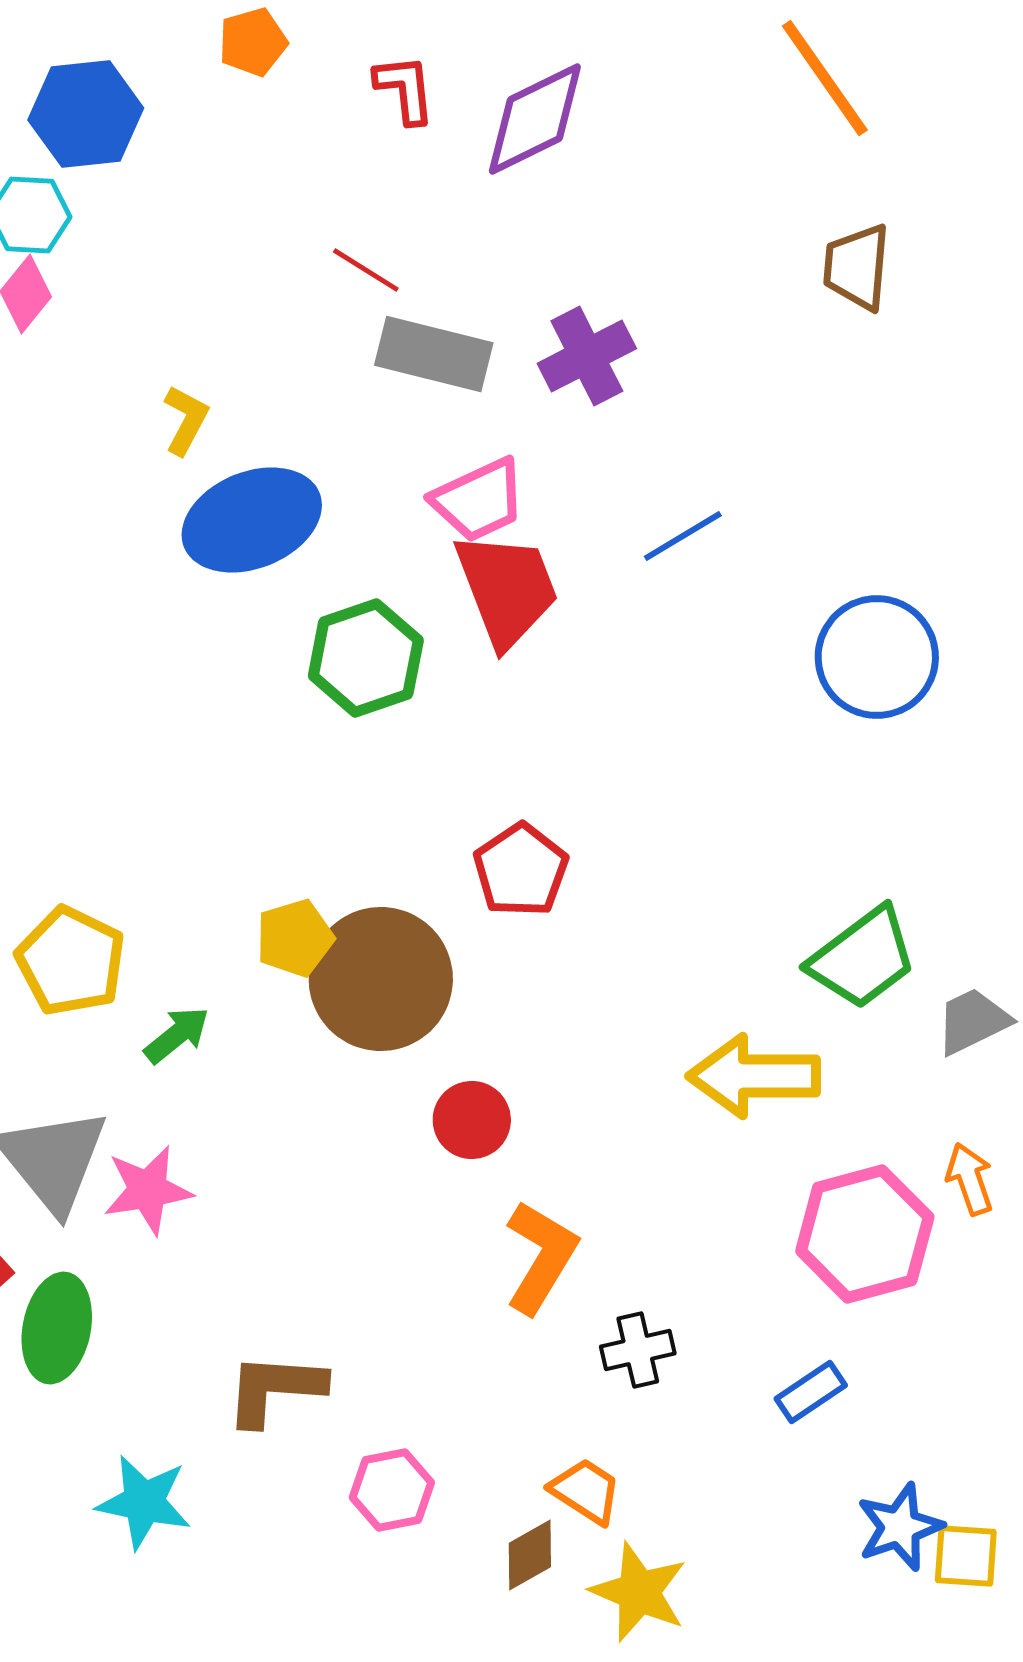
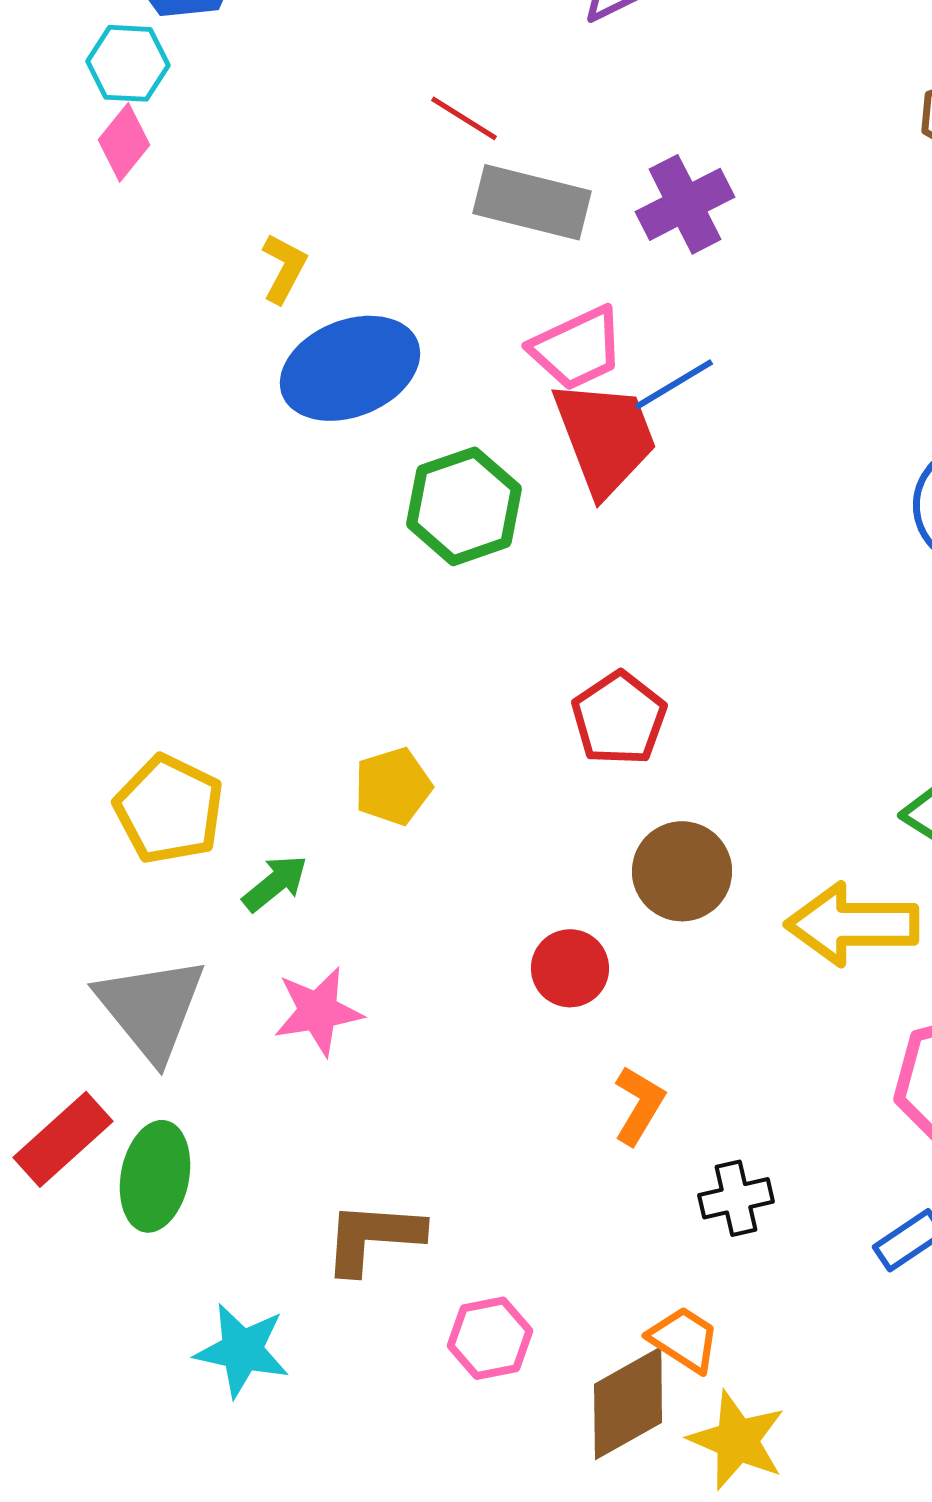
blue line: (683, 536) -> (674, 384), moved
brown circle: (381, 979) -> (682, 871), moved, size x0.7
pink star: (148, 1190) -> (318, 1011), moved
orange L-shape: (541, 1257) -> (639, 1105), size x0.7
brown diamond: (530, 1555) -> (628, 1403), size x1.6

